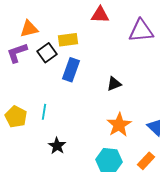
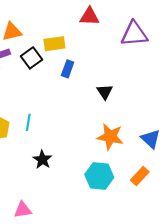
blue rectangle: (71, 70) -> (68, 69), moved, size x0.7
black triangle: (114, 84) -> (105, 92), turned -42
orange star: (119, 125) -> (110, 137), turned -30

